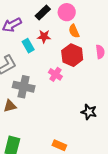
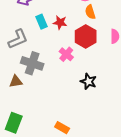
red star: (44, 36) -> (60, 23), moved
black star: (89, 112) -> (88, 81), moved

